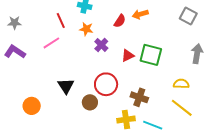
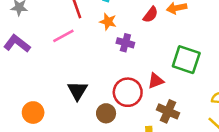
purple cross: (101, 45) -> (125, 43), turned -32
red triangle: (128, 56) -> (156, 81), moved

